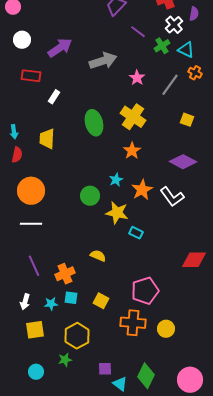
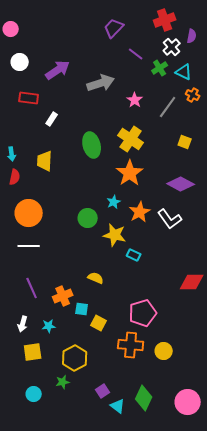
orange star: (132, 151) -> (130, 173), size x1.5
cyan square: (71, 298) -> (82, 309), moved
purple square: (105, 369) -> (103, 391), turned -32

